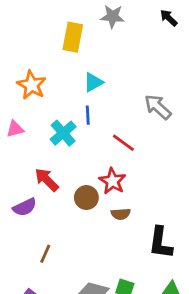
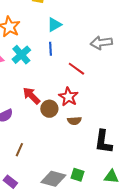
gray arrow: (158, 107) -> (101, 43), turned -50
cyan cross: (63, 133) -> (21, 55), moved
red arrow: (47, 180) -> (31, 96), moved

